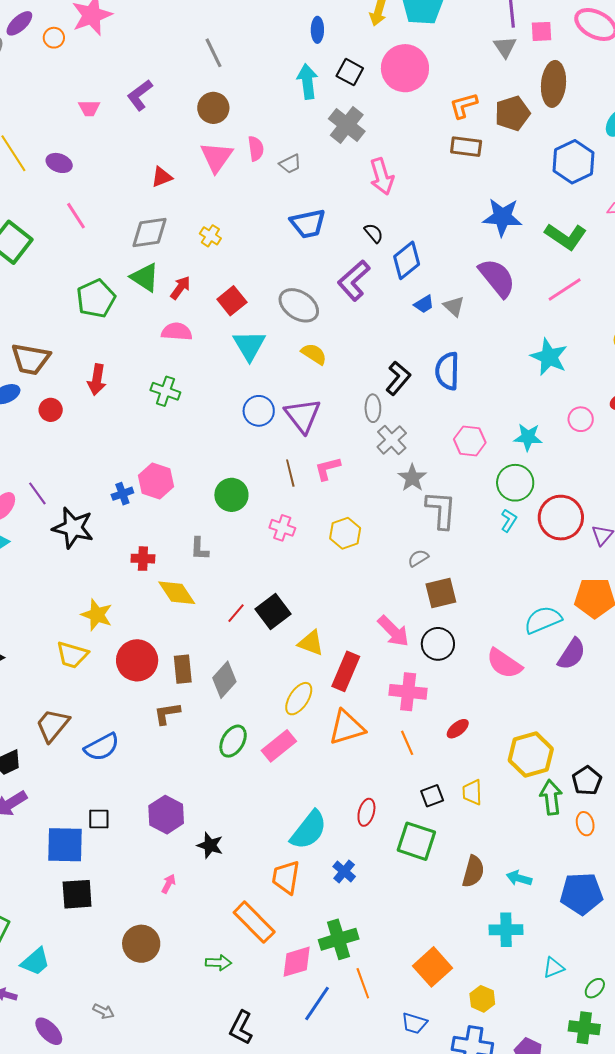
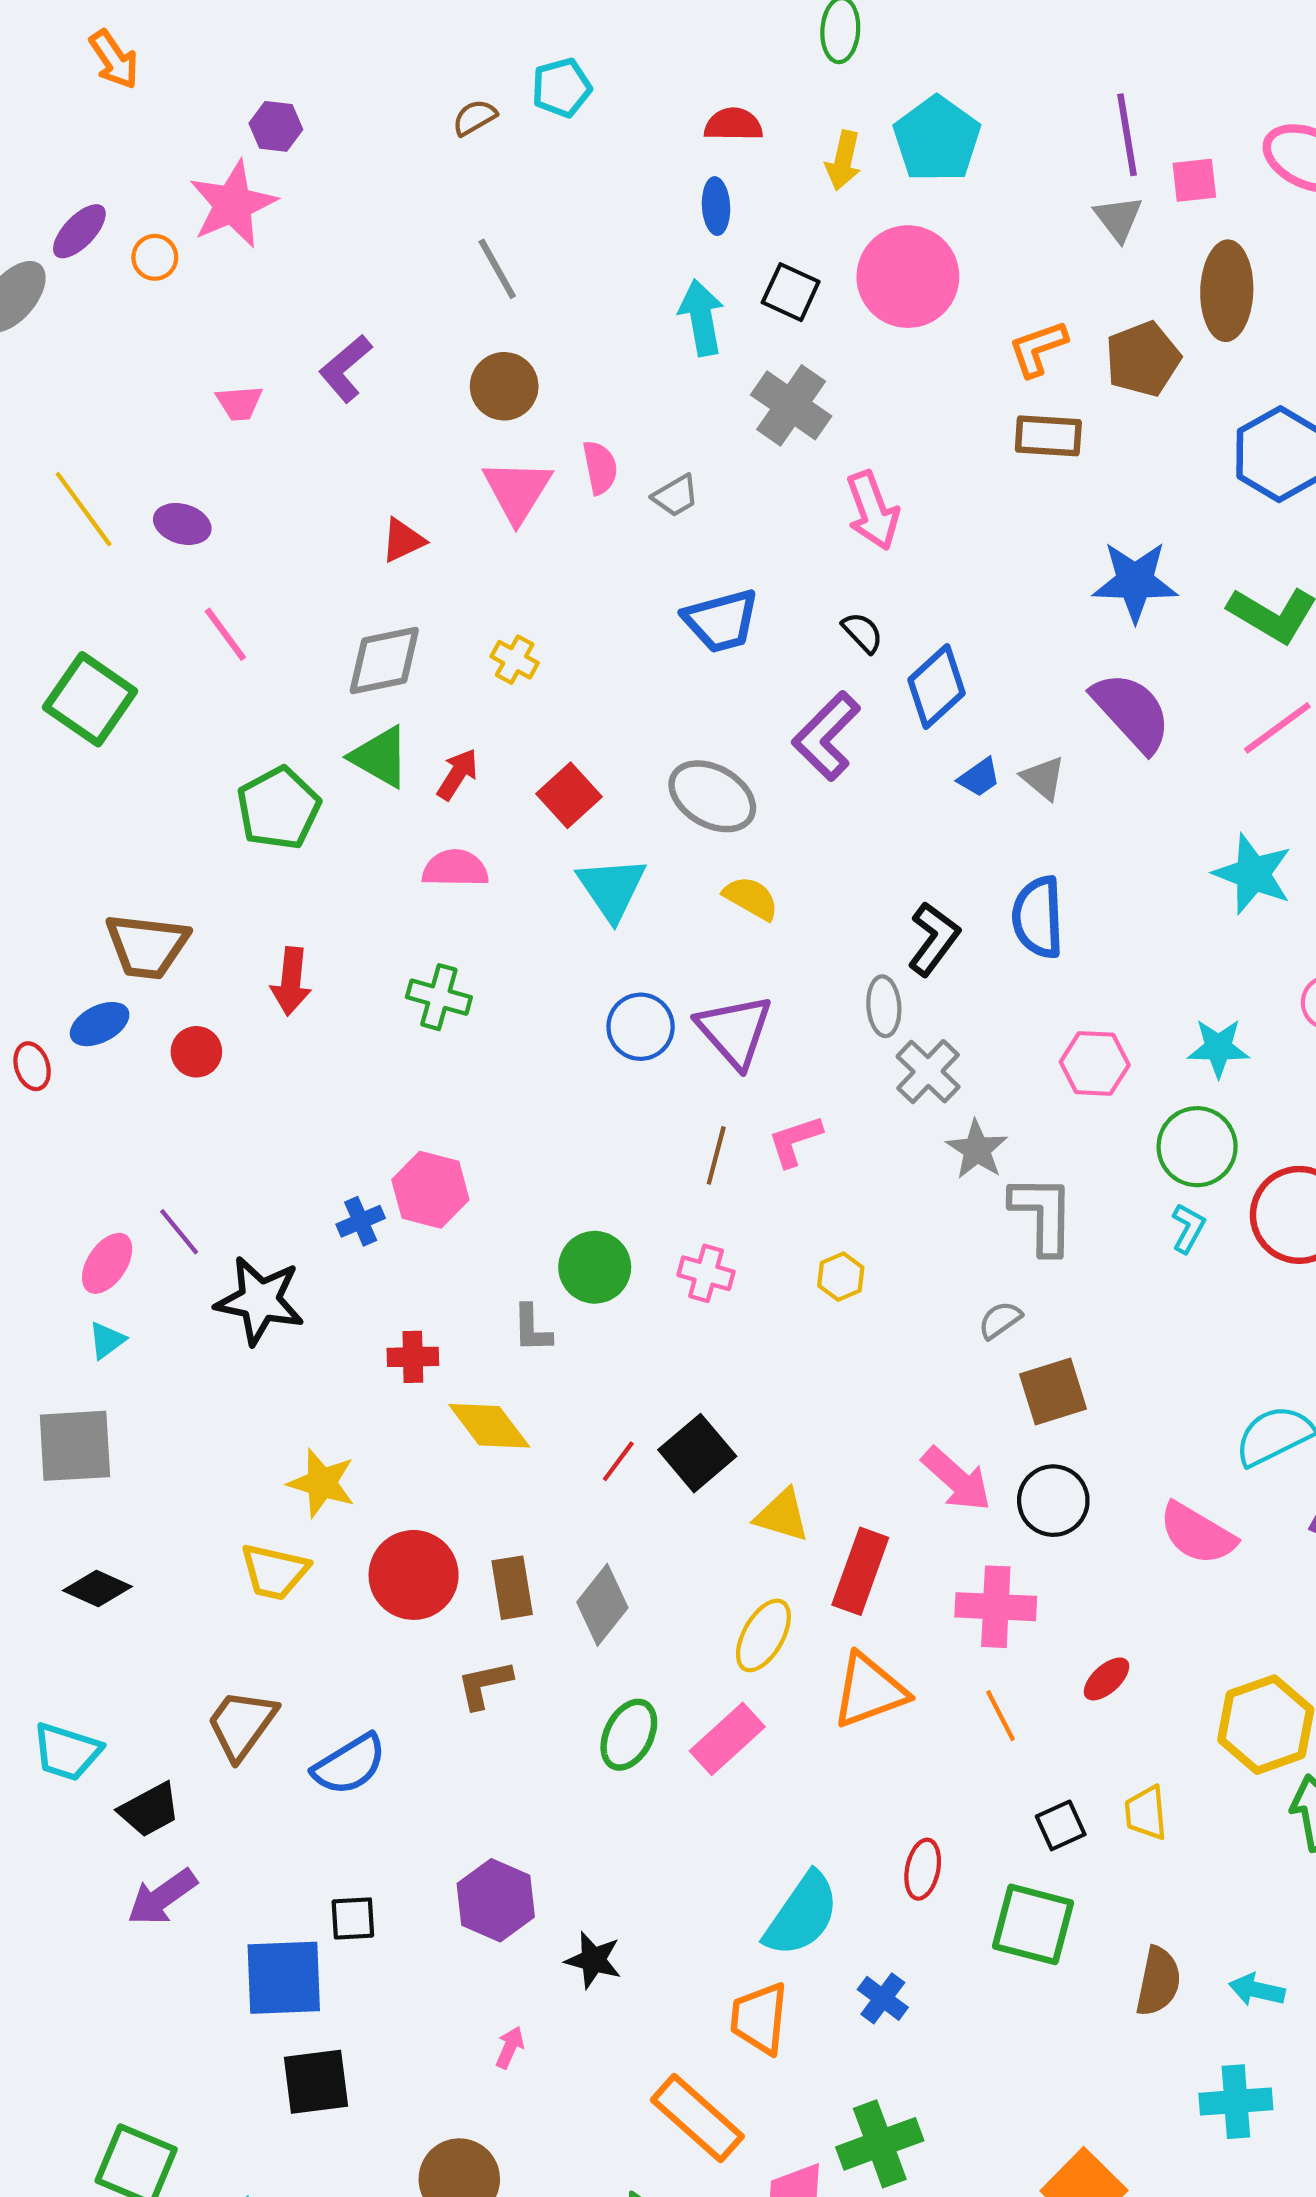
brown line: (290, 473) -> (716, 1155), turned 32
green circle: (231, 495) -> (595, 1267), moved
yellow hexagon: (345, 533) -> (841, 1277), size x0.7

